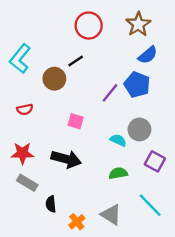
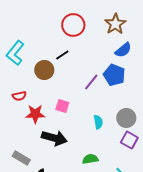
gray circle: (139, 130) -> (126, 118), moved
cyan semicircle: (118, 140) -> (98, 122), turned 56
red star: (22, 153) -> (35, 114), moved
green semicircle: (118, 173) -> (90, 159), moved

